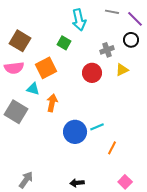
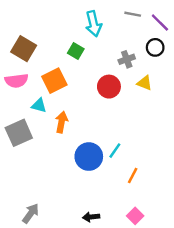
yellow triangle: (122, 70) -> (145, 83), turned 48
gray square: (16, 112) -> (19, 133), turned 35
cyan line: (97, 127) -> (115, 151), turned -32
pink square: (125, 182) -> (135, 216), moved

